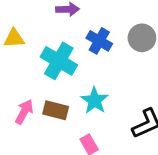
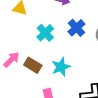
cyan cross: (59, 61) -> (45, 33), size x0.7

